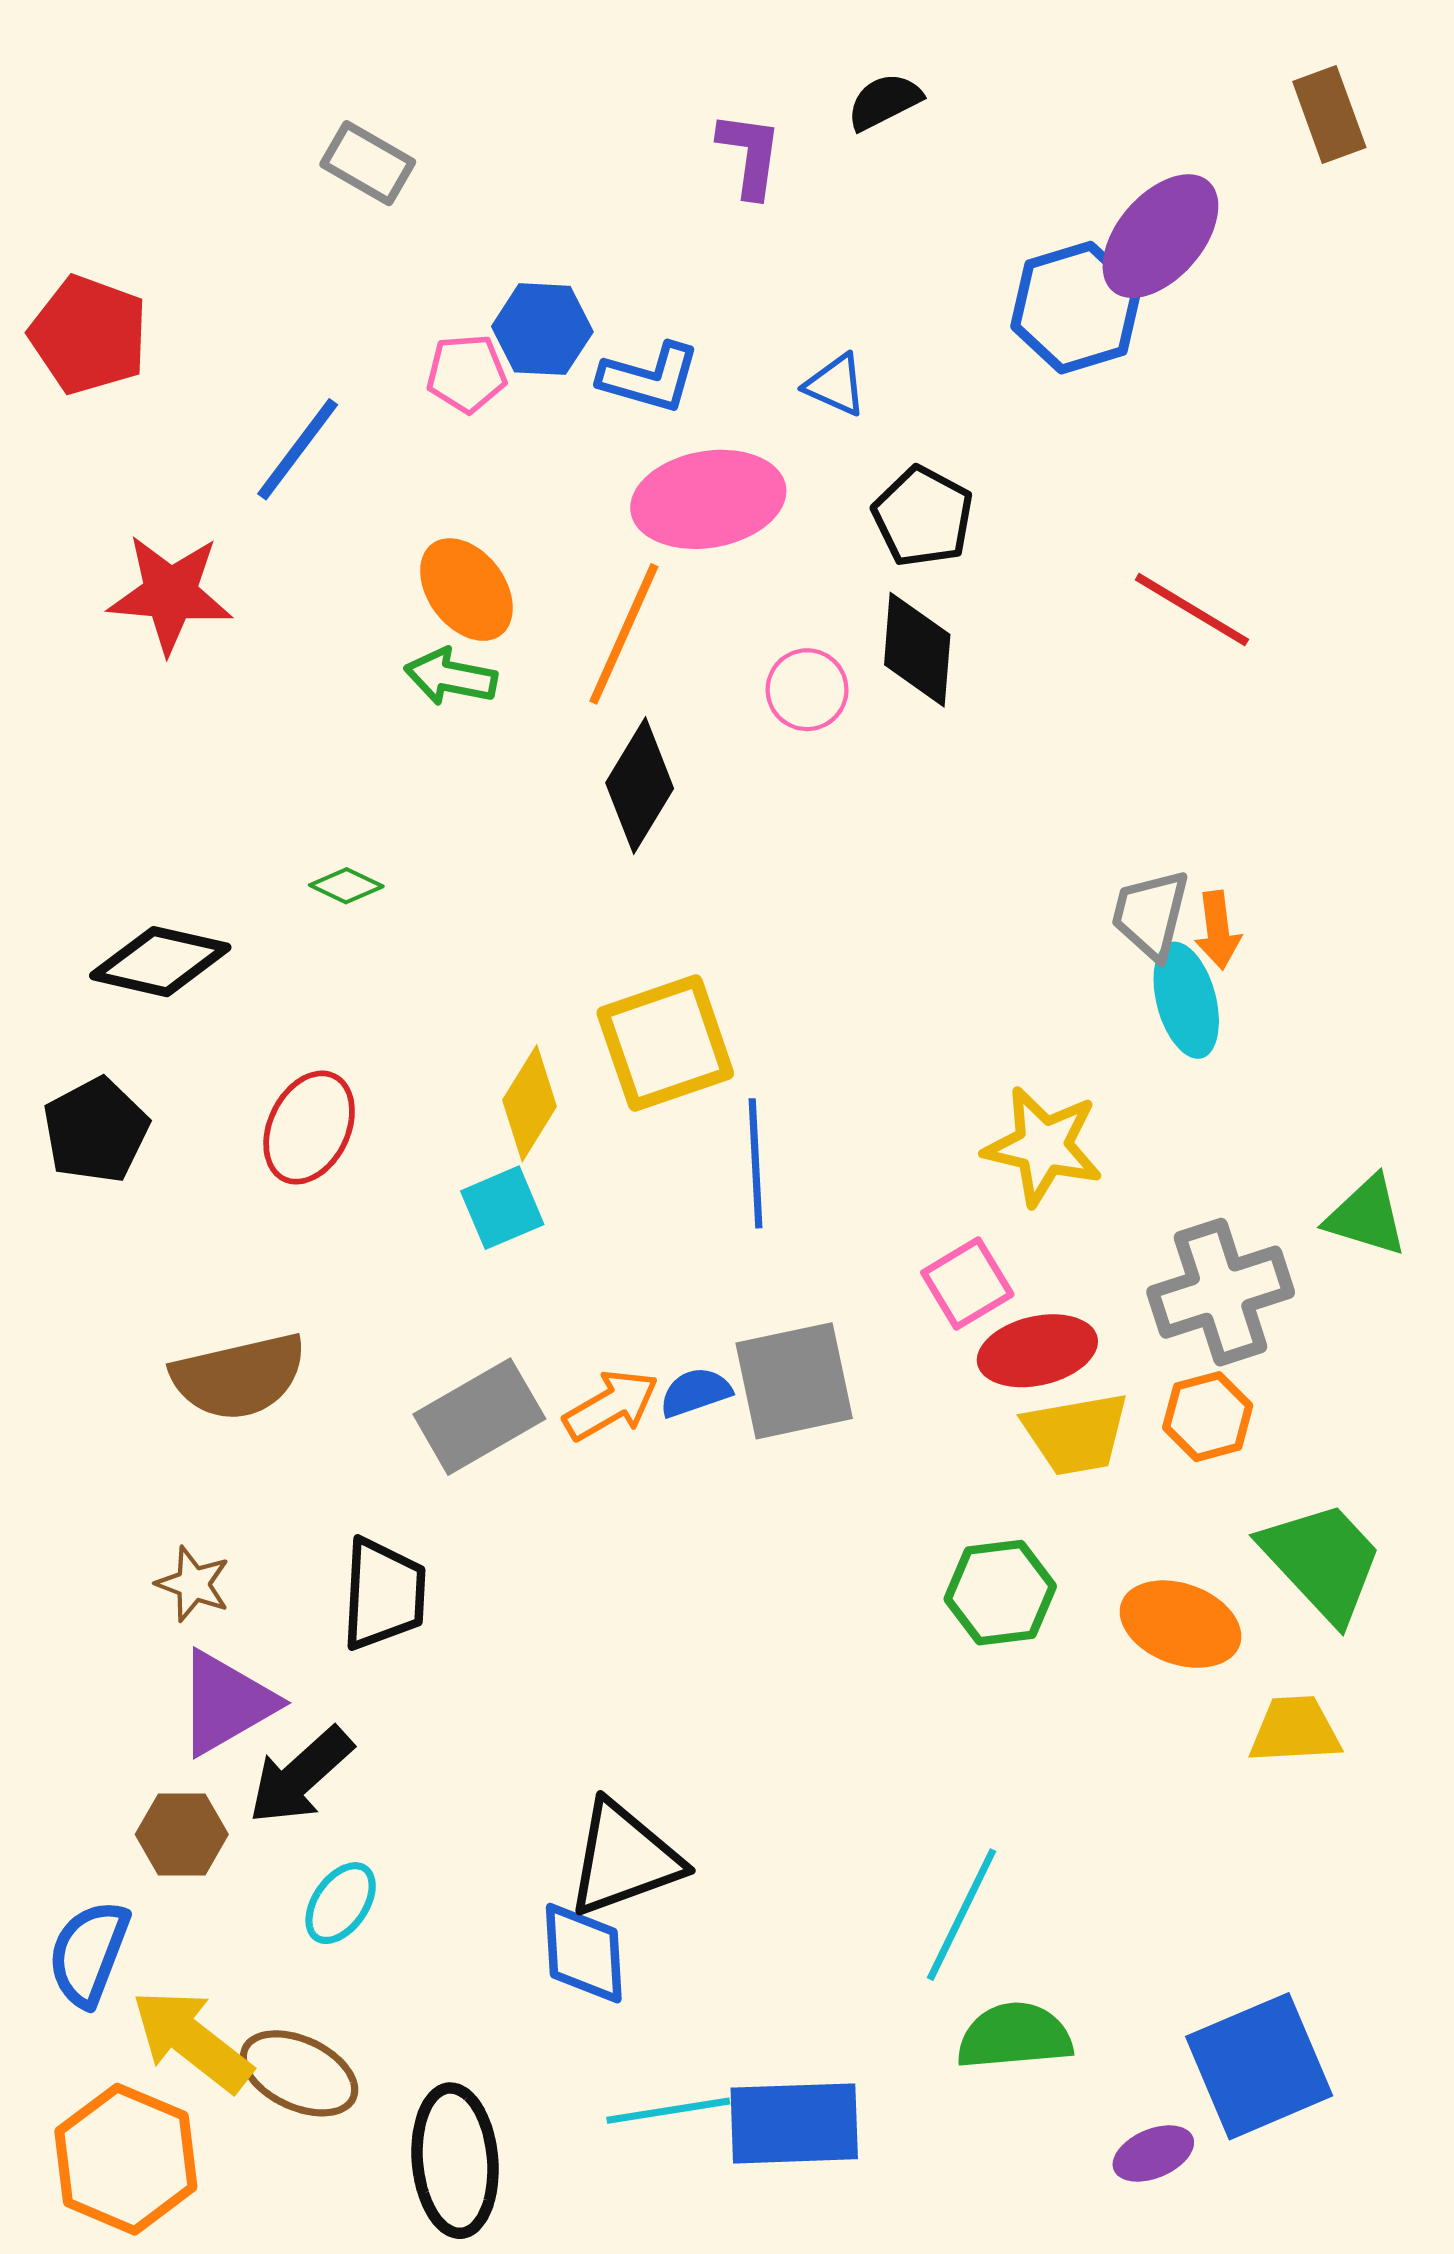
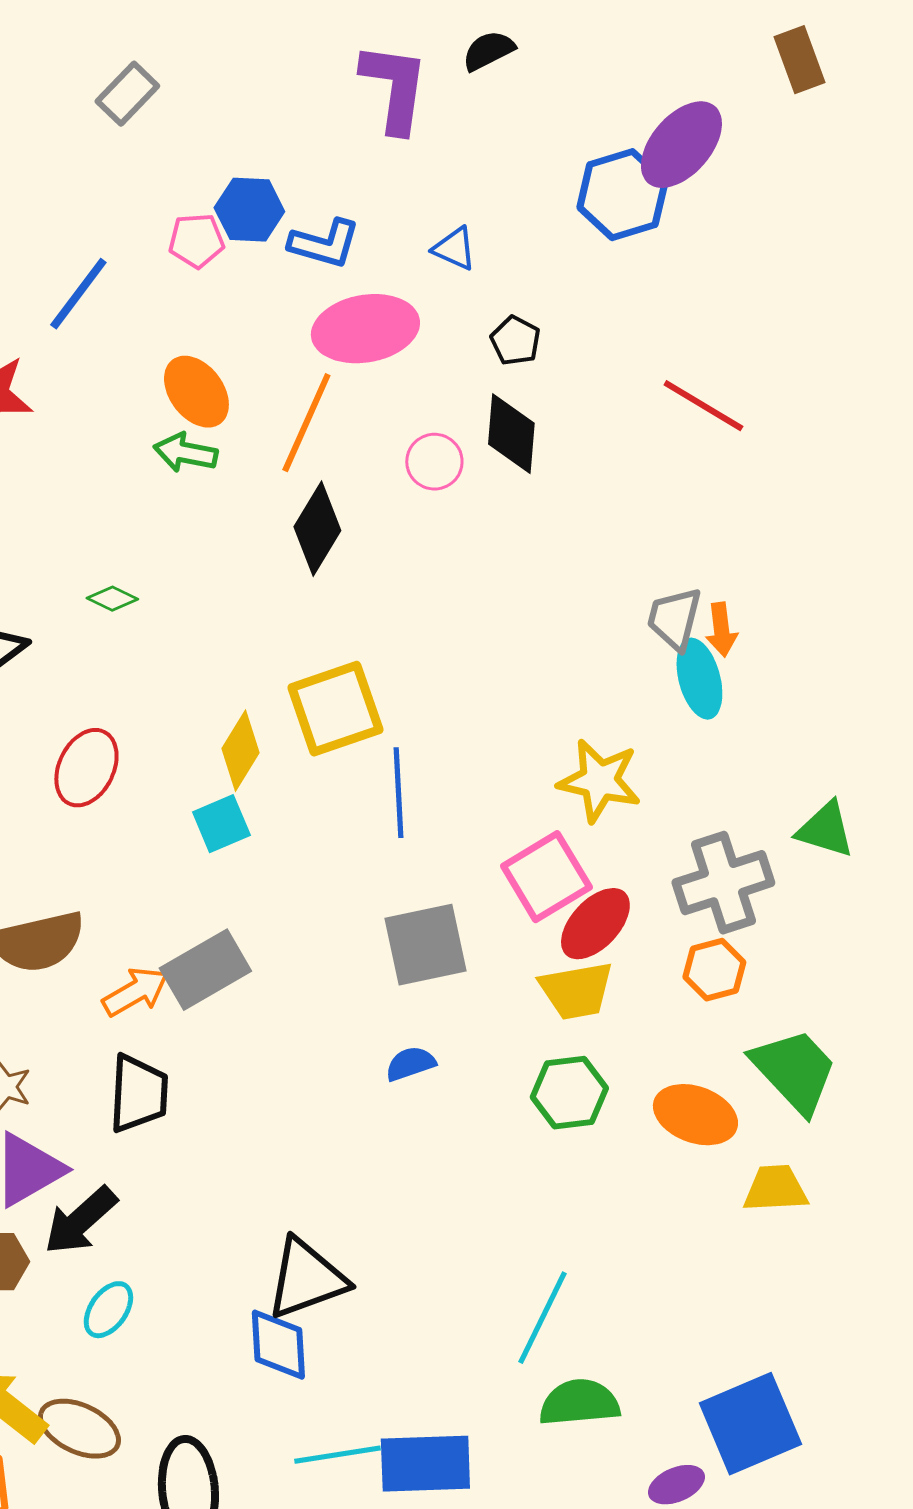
purple L-shape: (750, 155) -> (394, 88), size x1.5
gray rectangle: (368, 163) -> (127, 94), turned -76
black pentagon: (923, 517) -> (515, 341), size x0.7
pink square: (967, 1284) -> (546, 877), size x1.4
red ellipse: (1037, 1351) -> (595, 924), turned -34
blue semicircle: (695, 1392) -> (410, 1064), moved
orange arrow: (611, 1405) -> (135, 992), moved
yellow trapezoid: (1076, 1434) -> (576, 991), moved

